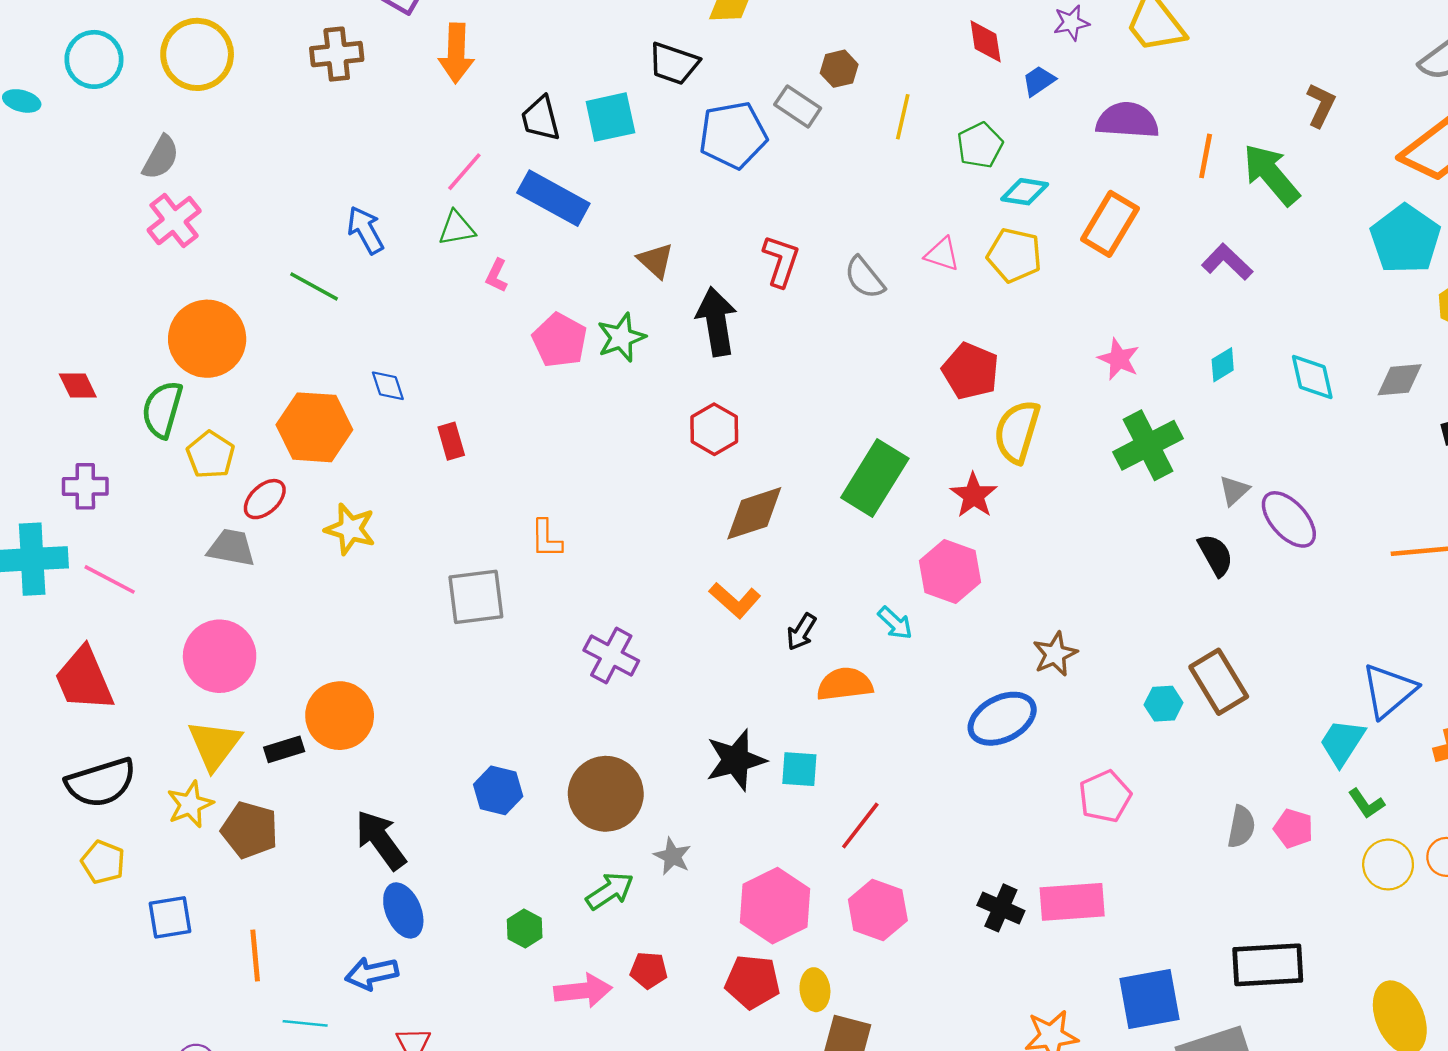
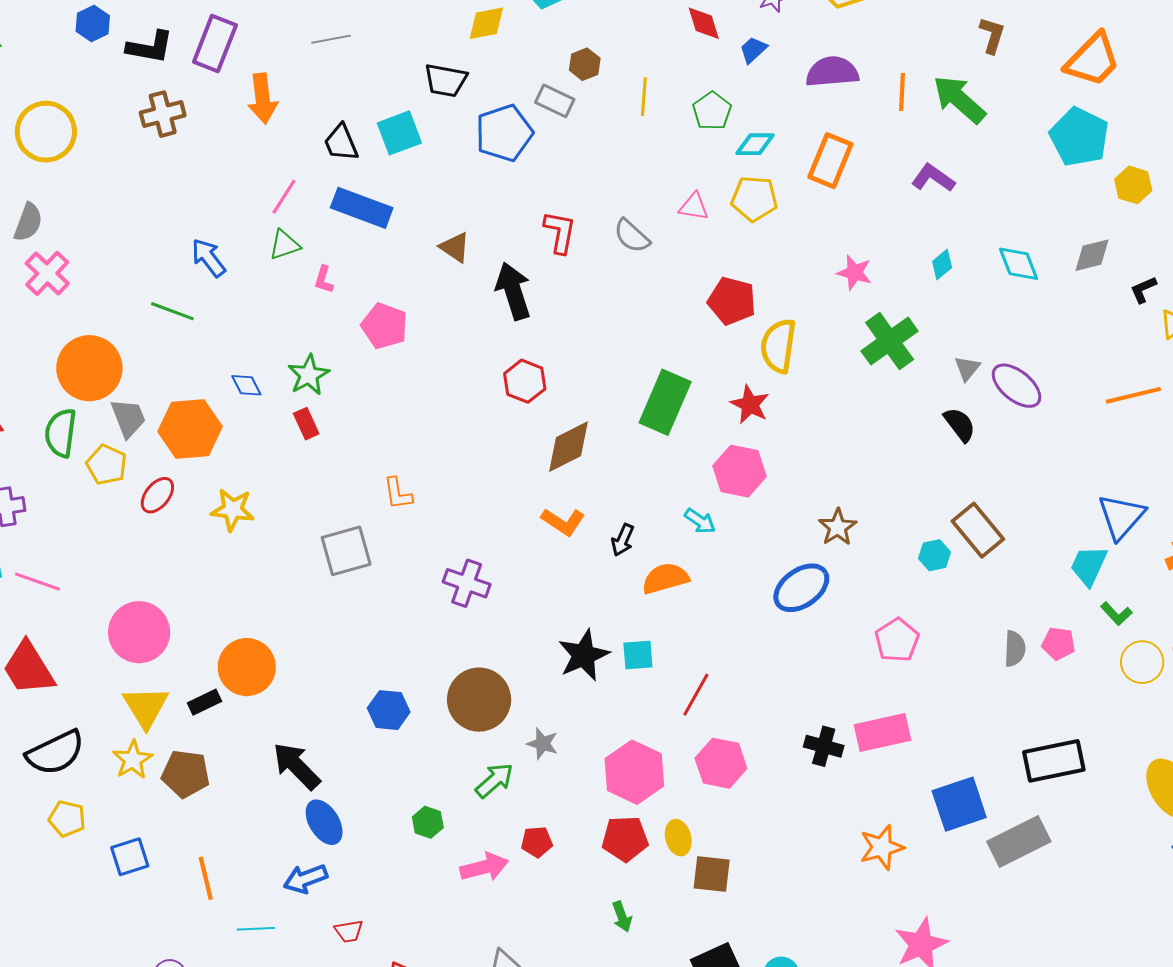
green star: (621, 338) -> (309, 375), moved
gray trapezoid: (231, 548) -> (128, 418), moved, turned 66

